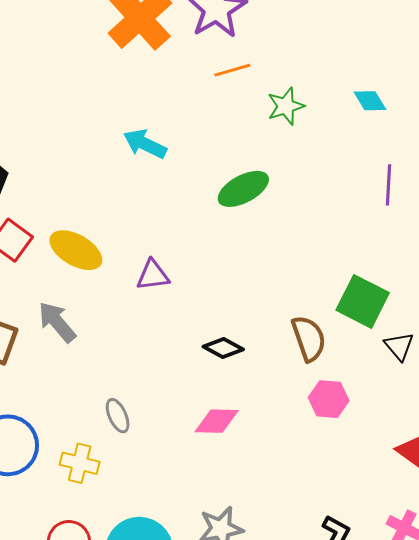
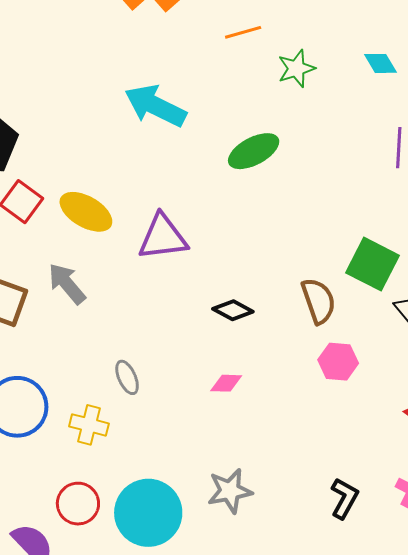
cyan arrow: (145, 144) -> (155, 106), size x1.4
purple triangle: (153, 275) -> (163, 237), size x1.5
pink diamond: (217, 421) -> (226, 383), size x0.7

